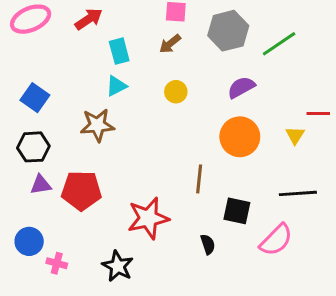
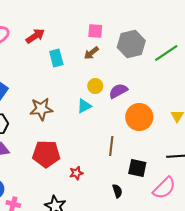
cyan triangle: (116, 86) -> (84, 106), moved
purple semicircle: (241, 87) -> (118, 91), moved
red pentagon: (81, 191) -> (46, 154), moved
red star: (148, 218) -> (76, 173), size x0.5

